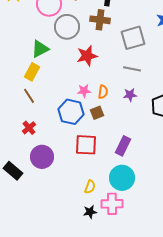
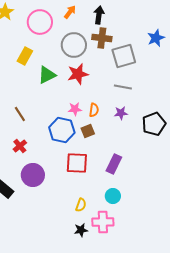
brown cross: (100, 20) -> (102, 38), moved
gray circle: (67, 27) -> (74, 45), moved
green triangle: (40, 49) -> (47, 75), moved
yellow rectangle: (32, 72) -> (25, 56), moved
cyan circle: (122, 178) -> (113, 196), size x0.6

